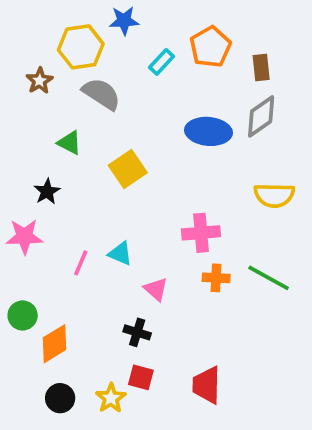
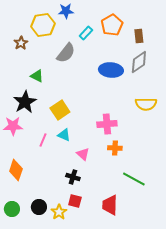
gray semicircle: (101, 94) -> (66, 53), moved, turned 95
yellow square: (128, 169) -> (60, 110), moved
black star: (47, 192) -> (25, 102), size x1.6
green line: (269, 278) -> (134, 179), moved
green circle: (23, 315) -> (12, 209), moved
orange diamond: (54, 344) -> (16, 170), moved, turned -40
black circle: (60, 398) -> (39, 207), moved

